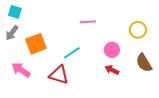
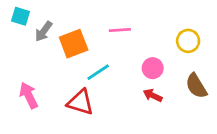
gray arrow: (12, 33) -> (44, 31), moved
orange square: (36, 44) -> (74, 44), moved
pink arrow: (21, 70) -> (29, 95), turned 30

